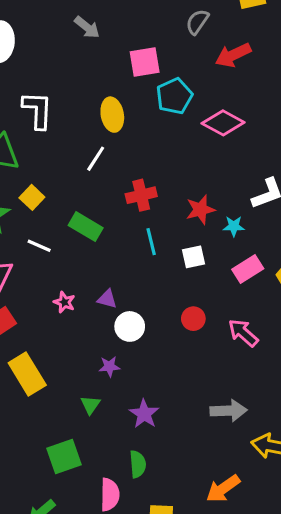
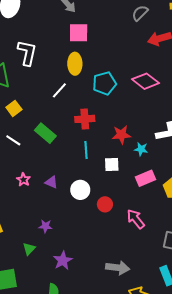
pink square: (145, 62) -> (79, 33), moved
cyan pentagon: (174, 96) -> (104, 83), moved
white circle: (130, 326) -> (80, 190), moved

